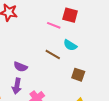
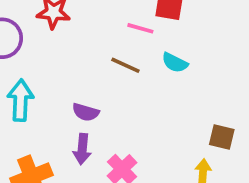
brown line: (53, 54) -> (125, 65), moved
brown square: (78, 75) -> (222, 137), moved

